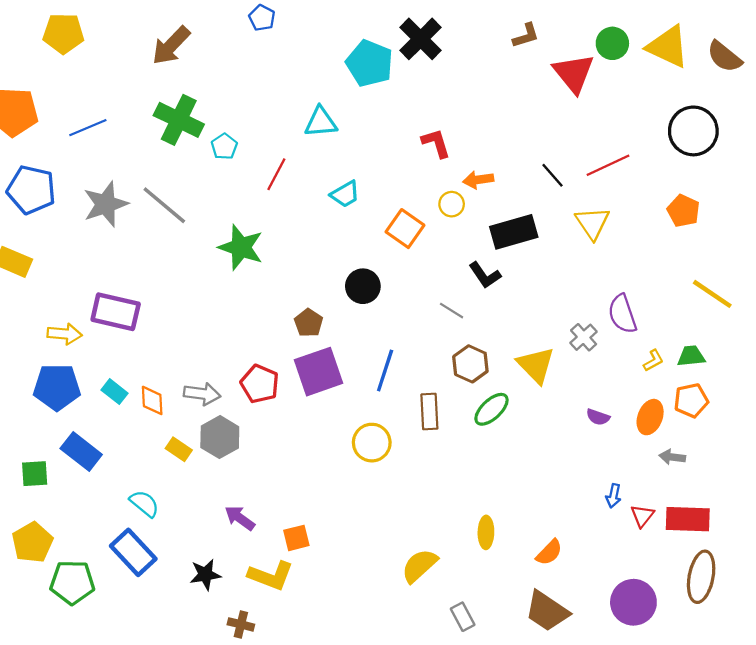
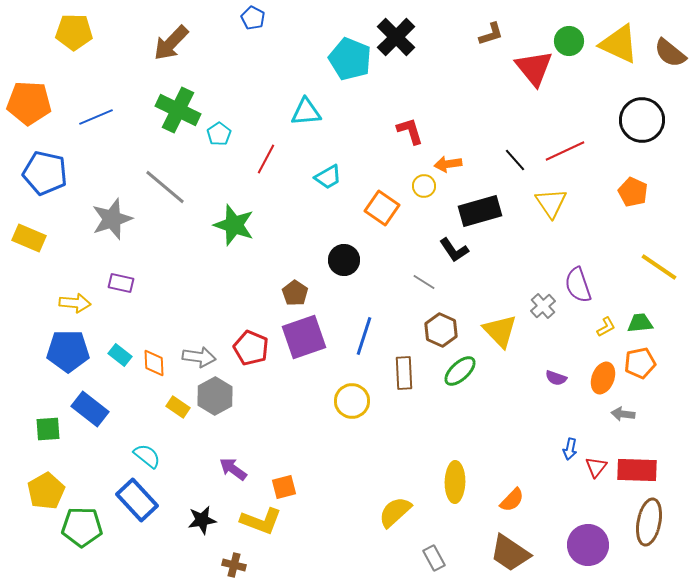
gray star: (106, 204) -> (112, 219), moved
purple rectangle: (116, 312) -> (121, 283), size x0.6
yellow ellipse: (486, 532) -> (455, 482), size x1.4

